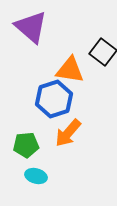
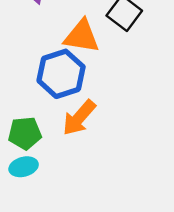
cyan ellipse: (36, 176) -> (24, 167), moved, turned -30

